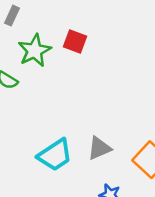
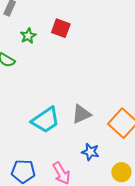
green star: (35, 51) -> (28, 36), size x0.6

